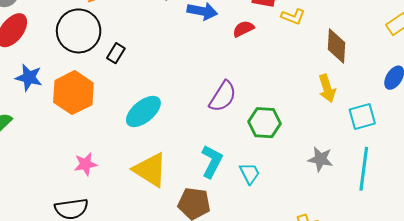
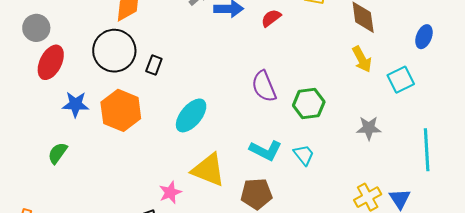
purple semicircle: (223, 96) -> (264, 86), turned 136
cyan L-shape: (212, 161) -> (266, 150), turned 100
pink star: (85, 164) -> (170, 192), moved
cyan line: (364, 169) -> (427, 150), moved

